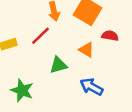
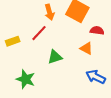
orange triangle: (87, 50) -> (86, 48), moved
blue arrow: (92, 87) -> (96, 77), moved

